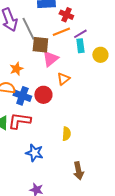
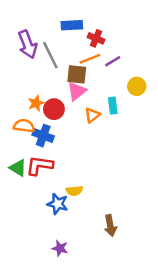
brown square: (40, 45) -> (77, 74), moved
cyan rectangle: (80, 46) -> (113, 106), moved
red circle: (43, 95) -> (54, 109), moved
yellow semicircle: (66, 134) -> (74, 191), moved, turned 80

